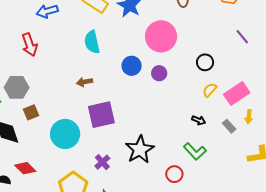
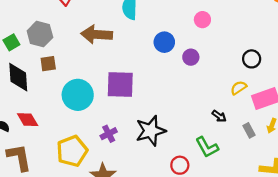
pink circle: (161, 36) -> (202, 20), size x0.5
black circle: (205, 62) -> (252, 59), moved
brown arrow: (85, 82) -> (97, 34), moved, size x1.8

